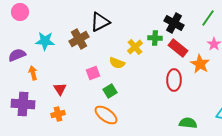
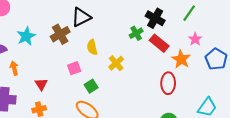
green cross: (155, 38) -> (136, 33), turned -32
cyan star: (45, 41) -> (26, 36), turned -30
yellow cross: (135, 47) -> (116, 63), moved
yellow semicircle: (117, 63) -> (92, 47), moved, turned 56
red ellipse: (174, 80) -> (168, 83), moved

